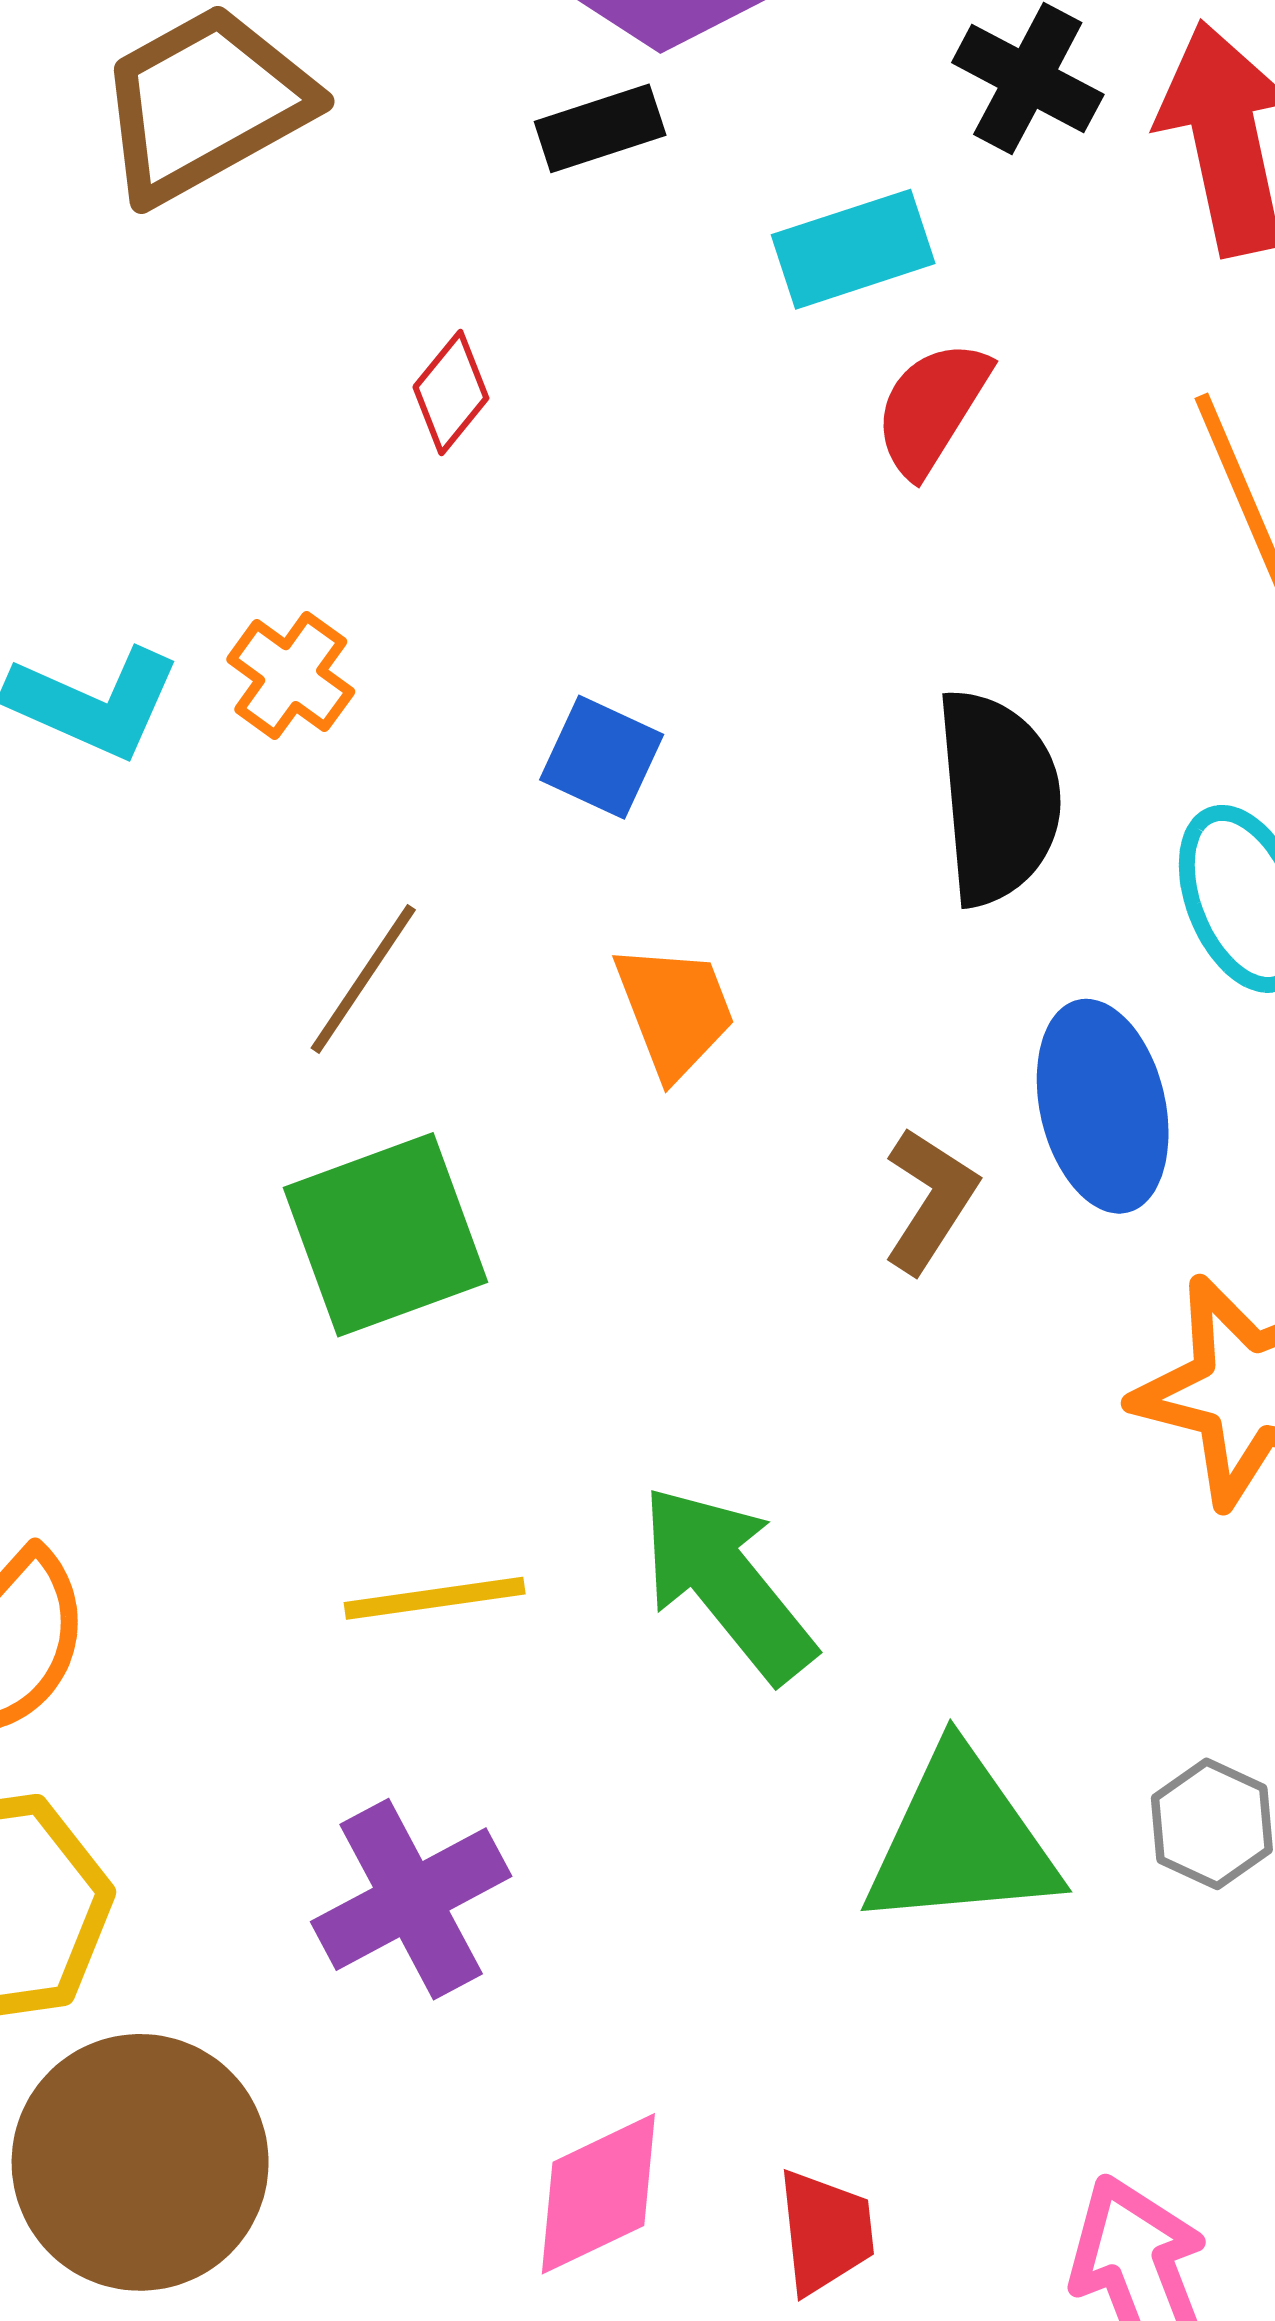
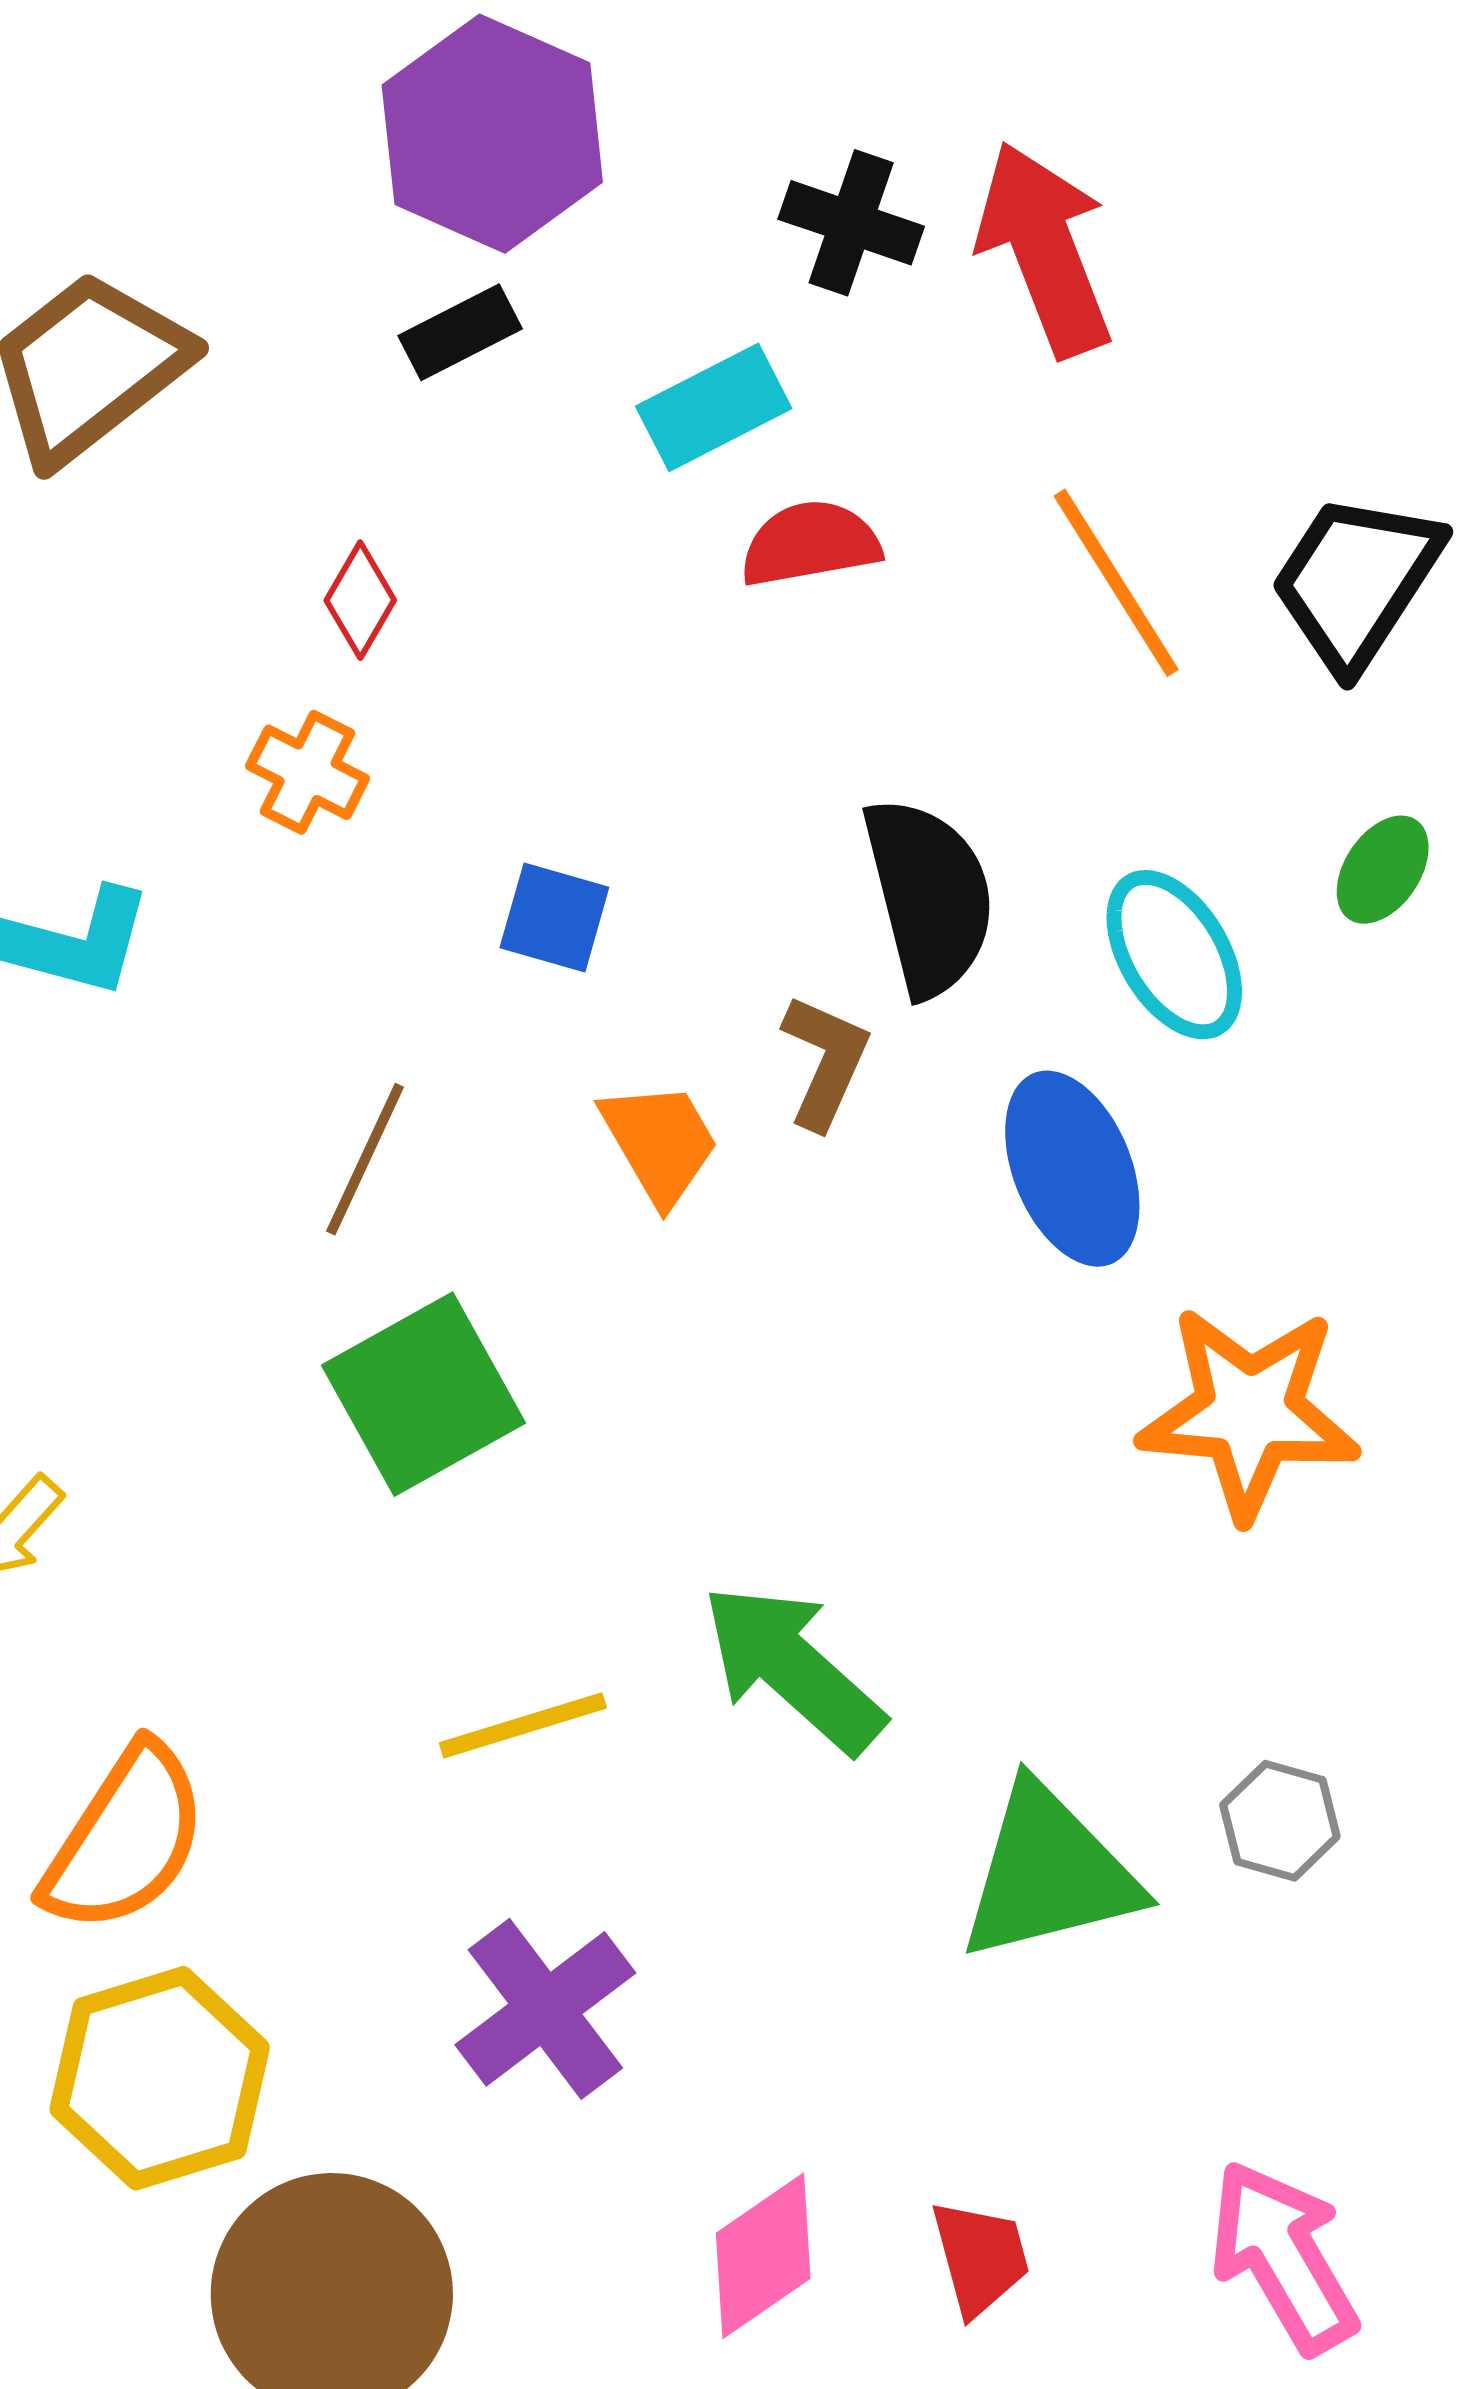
red semicircle: (932, 408) -> (810, 544), turned 57
orange cross: (291, 676) -> (308, 772), moved
brown L-shape: (930, 1200) -> (825, 1061), moved

